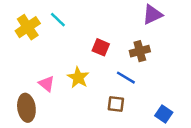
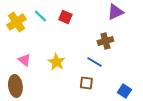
red square: (101, 47) -> (65, 17), moved
pink triangle: (47, 84) -> (24, 60), moved

